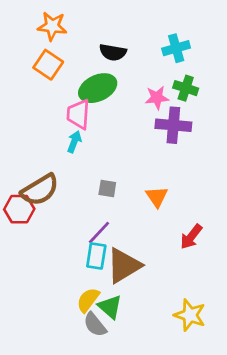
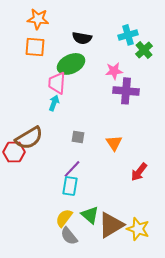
orange square: (48, 65) -> (35, 47), turned -30
green cross: (186, 88) -> (144, 50), moved, turned 30
brown triangle: (124, 266) -> (111, 225), moved
green triangle: (110, 307) -> (90, 215), moved

